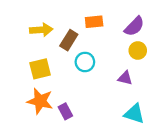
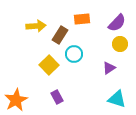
yellow square: (40, 69) -> (49, 65), moved, turned -30
purple triangle: (125, 78) -> (109, 68), turned -48
orange star: (40, 101) -> (16, 100), moved, turned 30

